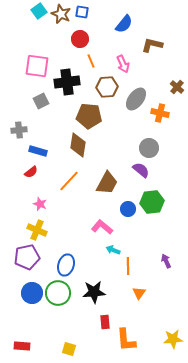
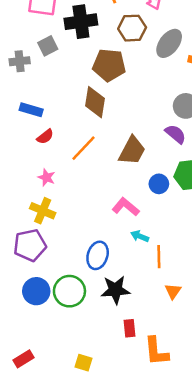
gray cross: (19, 130) -> (20, 61), moved
blue rectangle: (38, 151) -> (31, 110), moved
red semicircle: (31, 172) -> (45, 137), moved
blue ellipse: (66, 265) -> (98, 255), moved
red rectangle: (22, 346) -> (23, 359), turned -35

